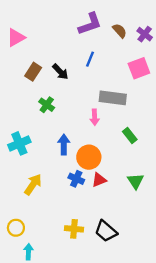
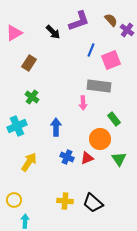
brown semicircle: (120, 31) -> (111, 20), moved
blue line: (90, 59) -> (91, 50), moved
pink square: (139, 68) -> (111, 60), moved
black arrow: (60, 72) -> (53, 32), moved
green cross: (47, 105) -> (32, 97), moved
orange circle: (89, 157) -> (100, 139), moved

